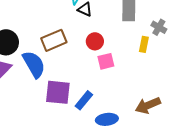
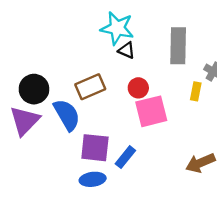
pink square: (106, 61) -> (151, 111), size x1.6
blue ellipse: (107, 119) -> (93, 179), moved

